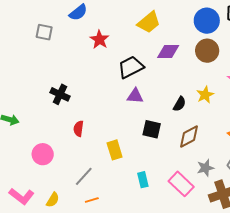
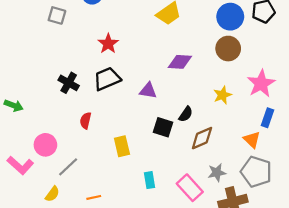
red star: (100, 40) -> (108, 44), moved
purple diamond: (168, 51) -> (180, 62), moved
black trapezoid: (131, 67) -> (107, 79), moved
black semicircle: (180, 104) -> (186, 114), moved
gray line: (84, 176) -> (68, 167), moved
pink L-shape: (22, 196) -> (20, 165), moved

